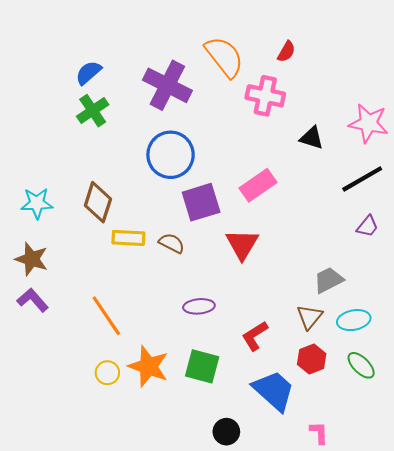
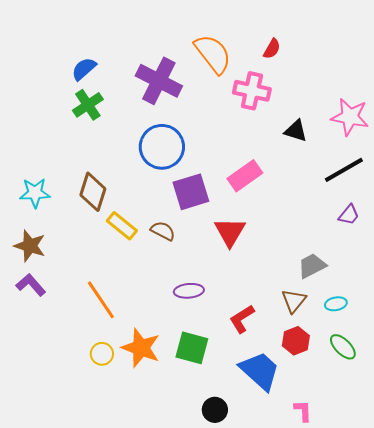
yellow rectangle: (128, 238) -> (122, 226), turned 36
cyan ellipse: (354, 320) -> (336, 304), size x0.7

